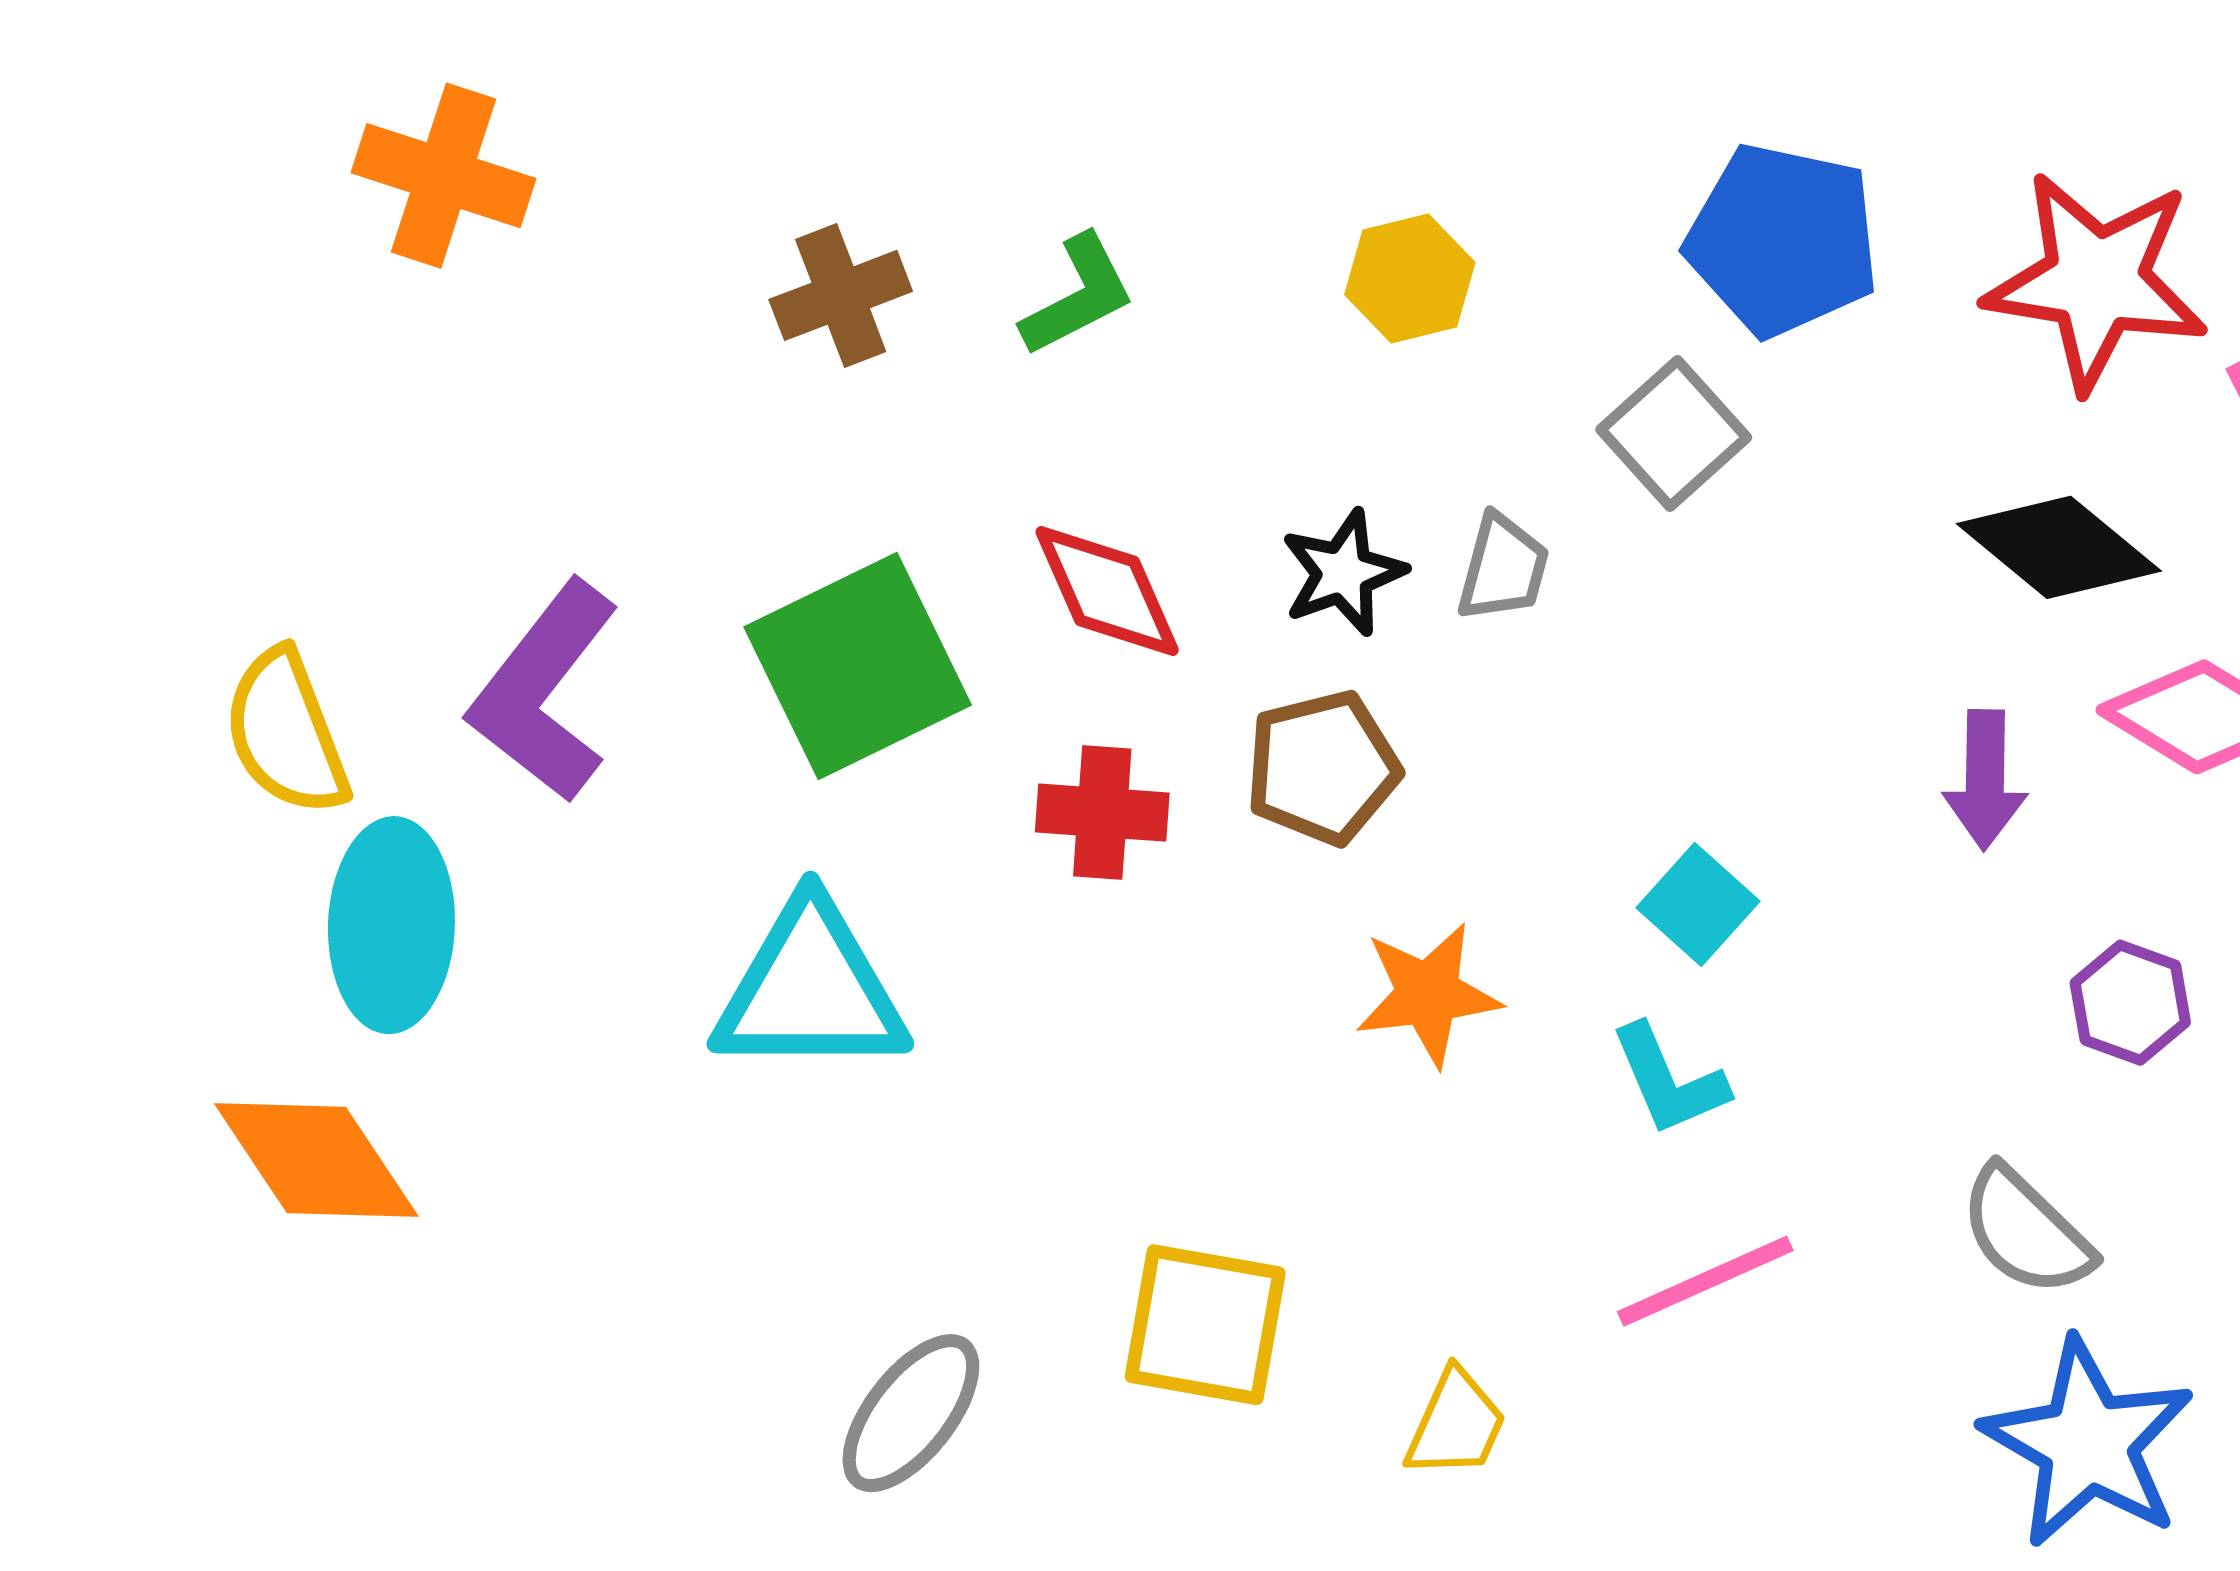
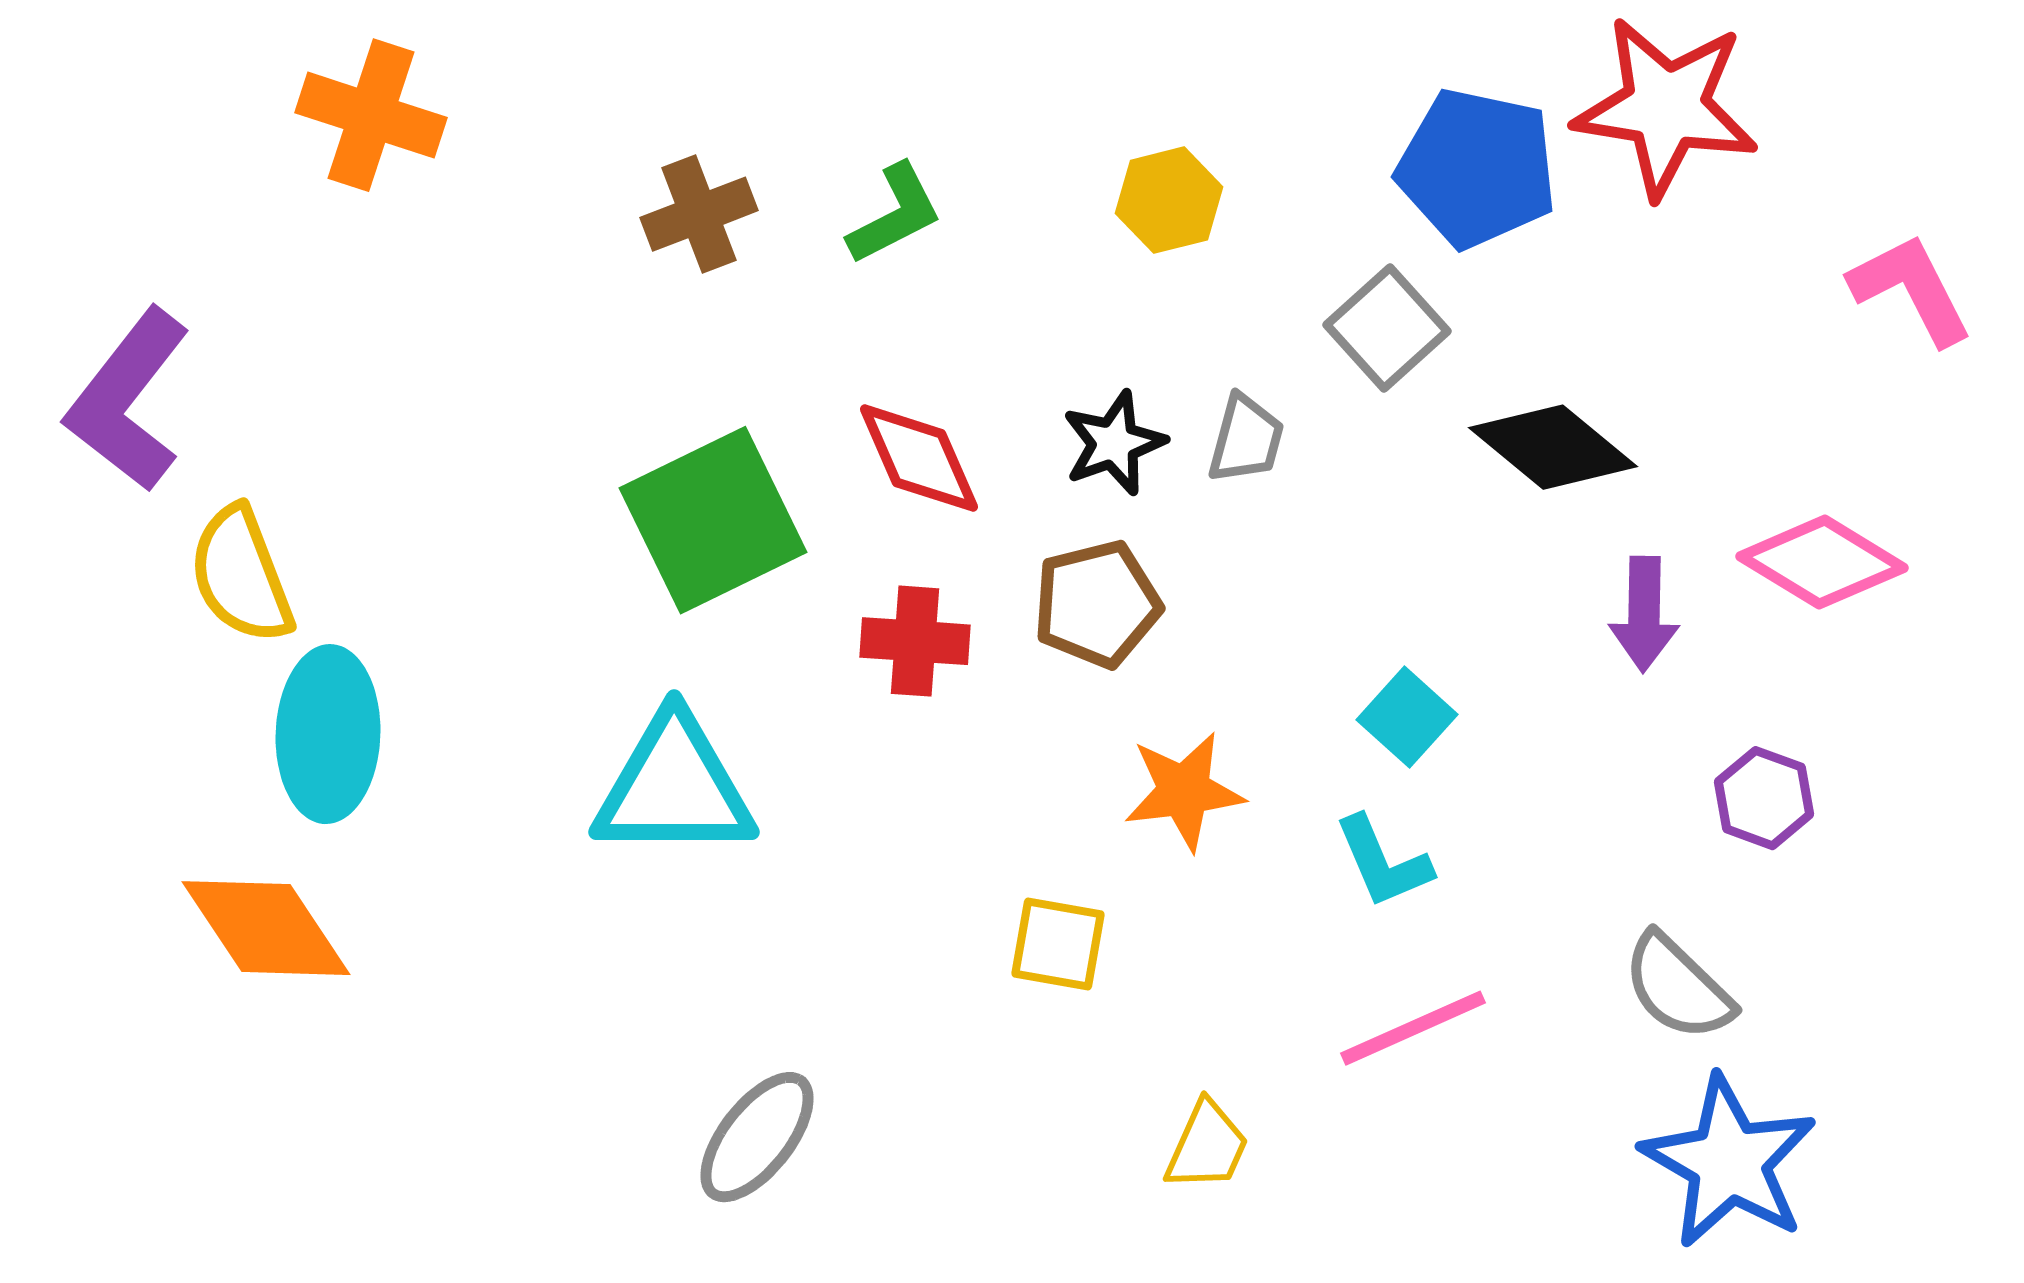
red star: (2096, 281) -> (1666, 107), moved
black diamond: (2059, 547) -> (1553, 447), moved
purple L-shape: (544, 691) -> (128, 400), moved
yellow square: (1205, 1325) -> (1058, 944), moved, size x0.7

